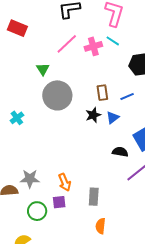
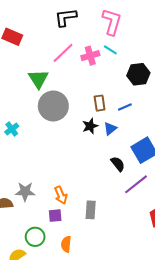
green triangle: (43, 69) -> (38, 79), size x1.5
black semicircle: (120, 152) -> (118, 164), turned 42
green circle: (37, 211) -> (35, 237), moved
orange semicircle: (101, 226) -> (66, 244), moved

